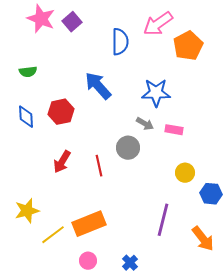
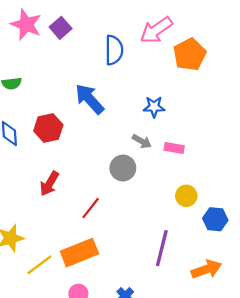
blue star: (156, 93) -> (154, 107), size x0.7
red line: (99, 166) -> (91, 208), moved, turned 50
orange arrow: (203, 239) -> (206, 269), turned -72

